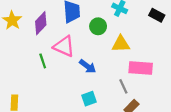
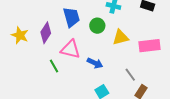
pink rectangle: (141, 68) -> (150, 46), moved

